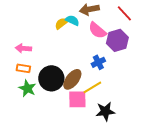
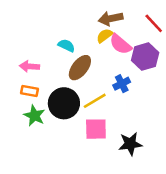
cyan semicircle: (72, 20) -> (66, 45), moved
yellow semicircle: (61, 23) -> (105, 36), moved
brown ellipse: (72, 79) -> (80, 68), moved
yellow line: (92, 87) -> (95, 101), moved

